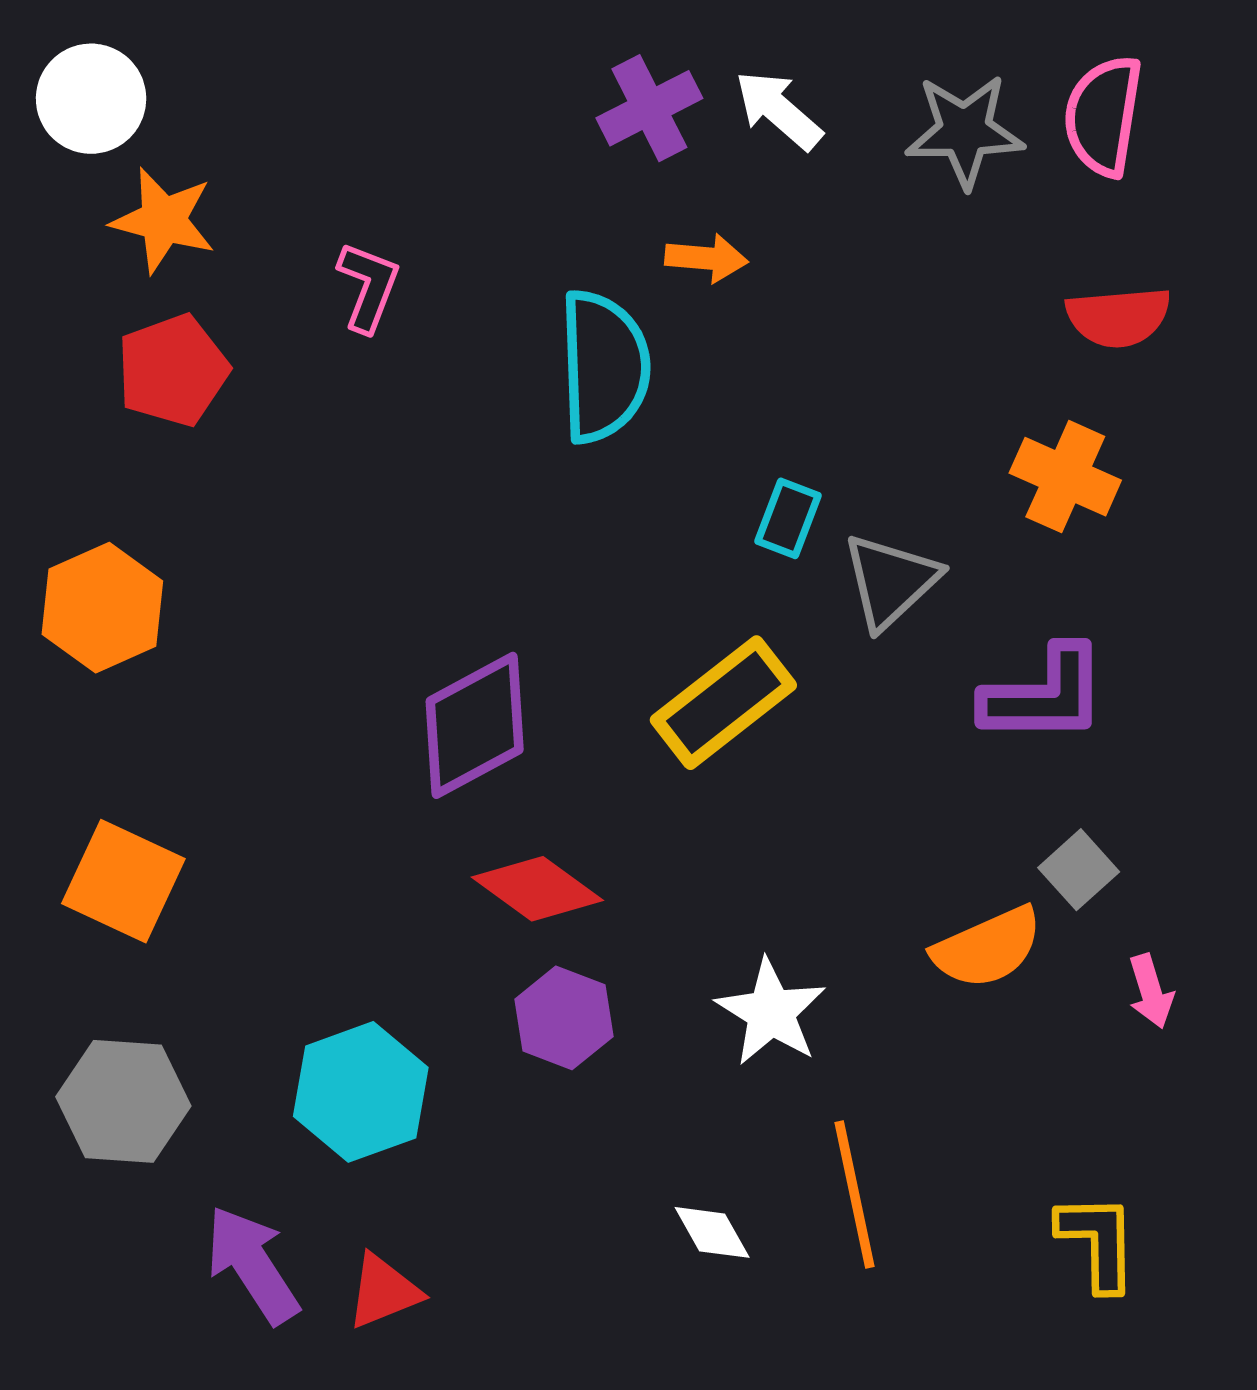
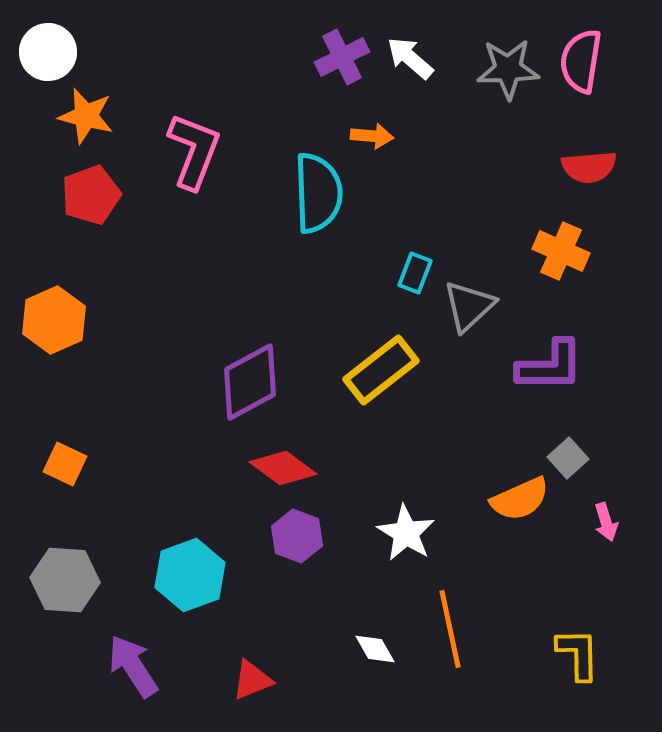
pink L-shape: (368, 287) -> (194, 151), size x1.6
orange square: (123, 881) -> (65, 464), size x0.7
red triangle: (384, 1291) -> (252, 680), moved

